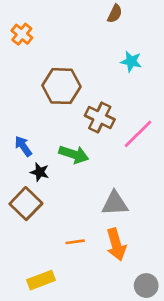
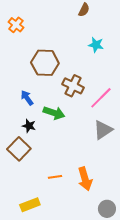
blue arrow: (23, 146) -> (27, 98), moved
gray triangle: (115, 204) -> (103, 130), moved, turned -30

